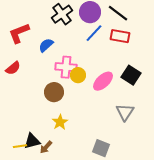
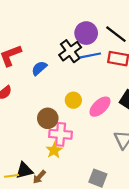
black cross: (62, 14) -> (70, 51), moved
blue line: (94, 33) -> (90, 55), turned 36
pink cross: (66, 67) -> (61, 134), moved

